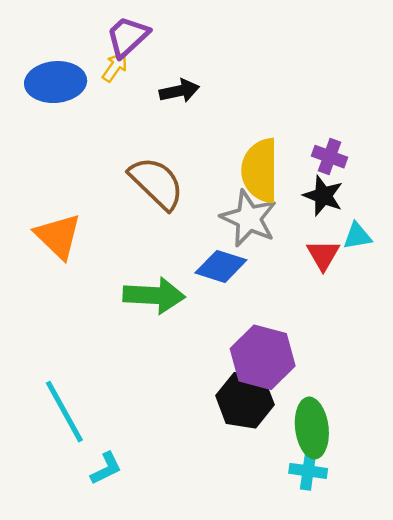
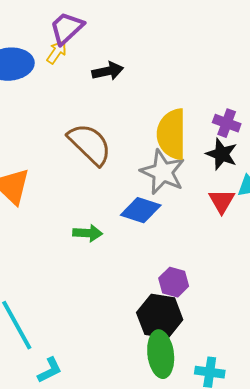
green arrow: (154, 295) -> (88, 233), size x0.6
purple hexagon: (263, 357) -> (174, 282), size x0.6
green ellipse: (312, 428) -> (161, 354), moved

